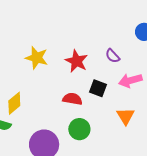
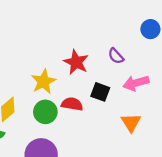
yellow star: (37, 58) -> (44, 82), moved, turned 30
green circle: (79, 129) -> (45, 112), moved

